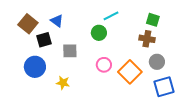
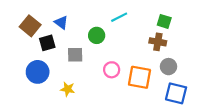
green circle: (99, 33) -> (97, 35), moved
orange square: (130, 72) -> (140, 77), turned -35
blue square: (164, 87) -> (176, 93), turned 30

